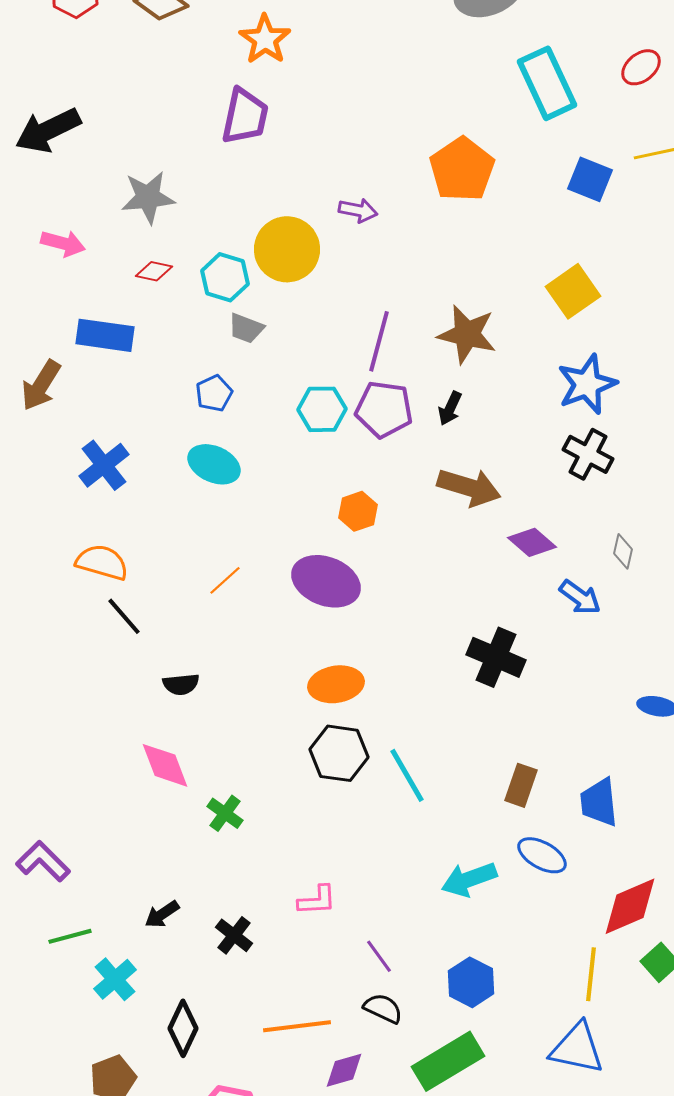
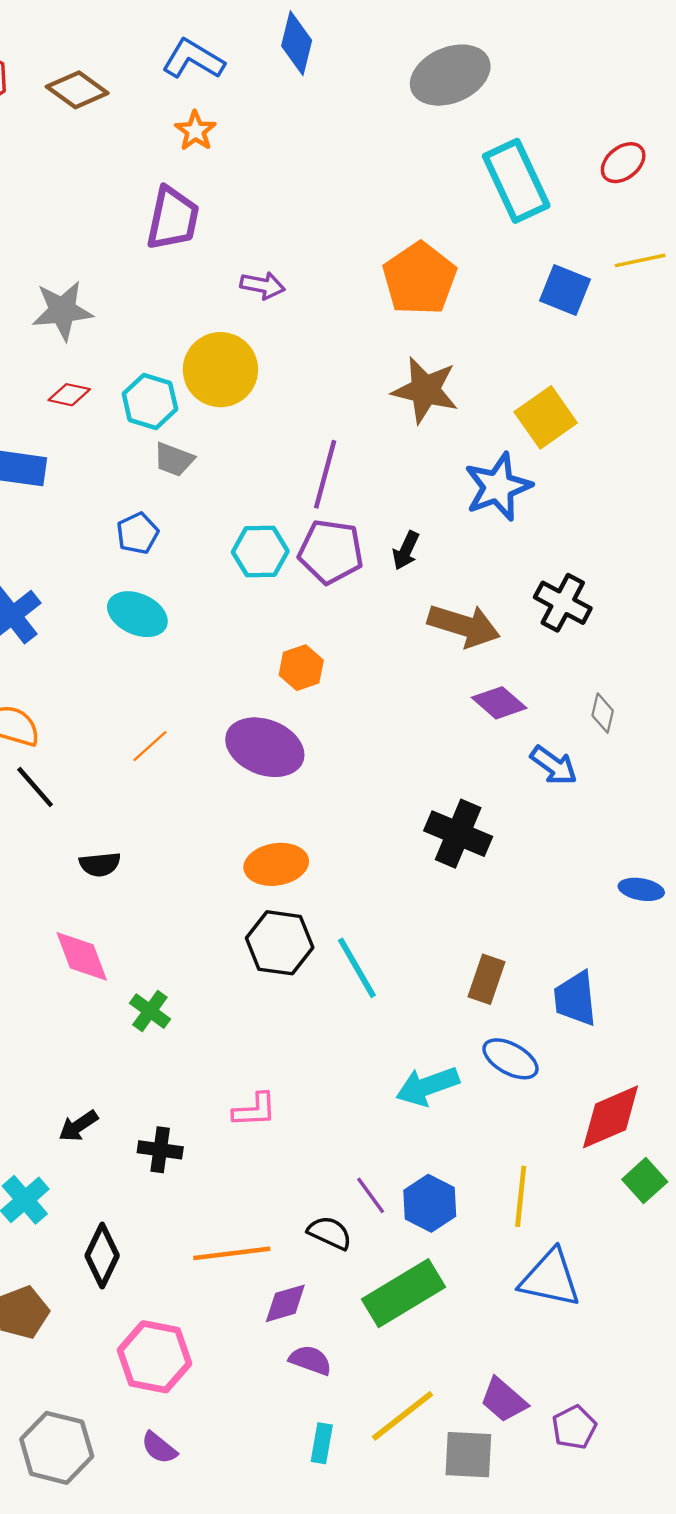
orange star: (265, 39) -> (195, 131), size x0.7
purple arrow: (358, 210) -> (263, 285), moved
brown star: (467, 334) -> (425, 390), moved
blue star: (587, 384) -> (498, 487), moved
brown arrow: (469, 487) -> (464, 626), moved
black cross: (234, 935) -> (160, 1150), turned -30
purple line: (379, 956) -> (371, 1195), moved
yellow line: (591, 974) -> (521, 1196), moved

